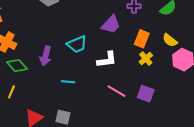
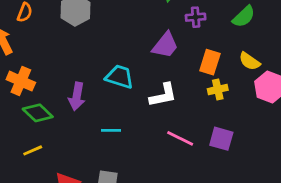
cyan trapezoid: (77, 44) -> (120, 77), turned -135
yellow cross: (146, 59) -> (218, 89), turned 32
yellow line: (11, 92) -> (33, 150), turned 48

